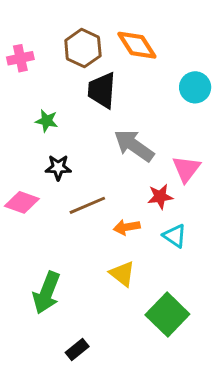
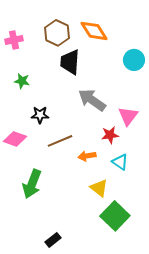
green star: (47, 121) -> (22, 81), moved
yellow triangle: (122, 274) -> (99, 188), moved
green arrow: (47, 293) -> (32, 184), moved

